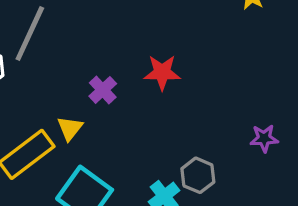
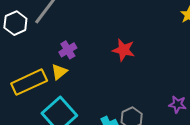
purple cross: (103, 90) -> (68, 50), moved

